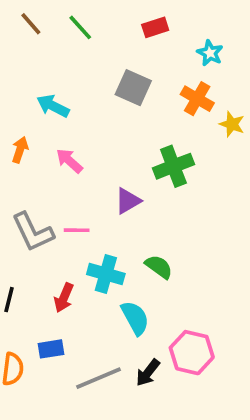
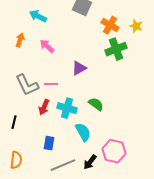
orange cross: (197, 99) -> (110, 25), moved
green cross: (173, 166) -> (116, 49), moved
red arrow: (64, 298) -> (44, 107), moved
blue rectangle: (51, 349) -> (49, 143), moved, turned -72

